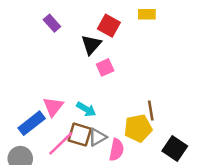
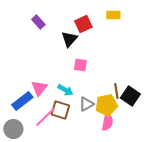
red square: (109, 26) -> (83, 24), turned 36
pink square: (105, 67) -> (80, 65), moved, turned 32
gray triangle: (98, 137) -> (86, 104), moved
black square: (175, 148) -> (130, 96), moved
pink semicircle: (117, 150) -> (107, 122), moved

